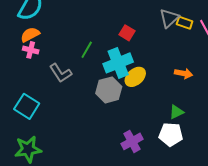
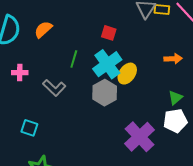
orange semicircle: (30, 35) -> (43, 29), moved
cyan square: (27, 106) -> (29, 128), size x0.7
purple cross: (132, 141) -> (140, 137), size x1.4

